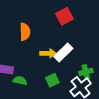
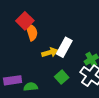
red square: (65, 16) -> (25, 21), moved
orange semicircle: (25, 32) -> (32, 32), moved

